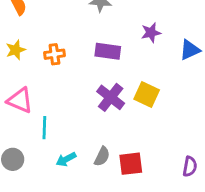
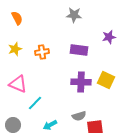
purple cross: (111, 97) -> (81, 82), turned -36
cyan line: (44, 128) -> (35, 103), turned 42
gray semicircle: (102, 156) -> (79, 116), moved, turned 48

